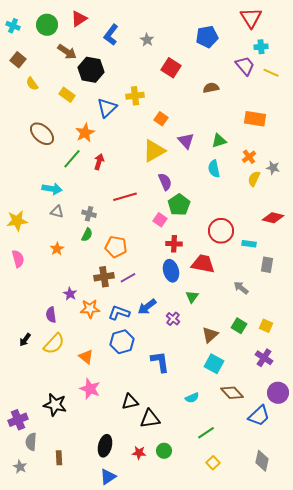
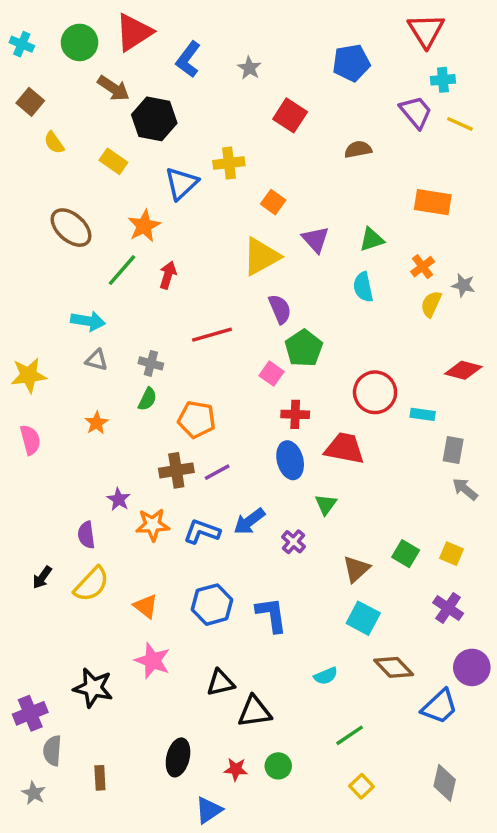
red triangle: (79, 19) -> (134, 32), size x1.4
gray arrow: (241, 288) -> (465, 489), moved
blue hexagon: (122, 342) -> (212, 605), moved
blue triangle: (108, 477) -> (209, 810), moved

